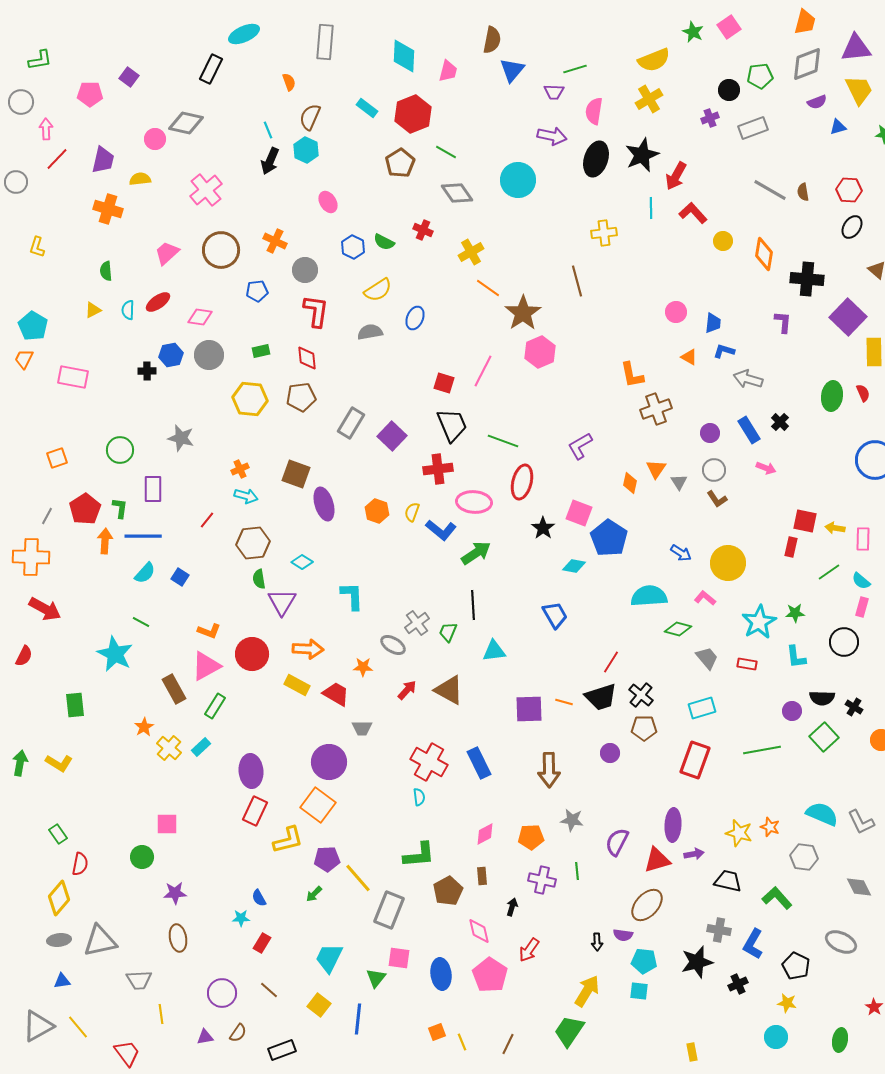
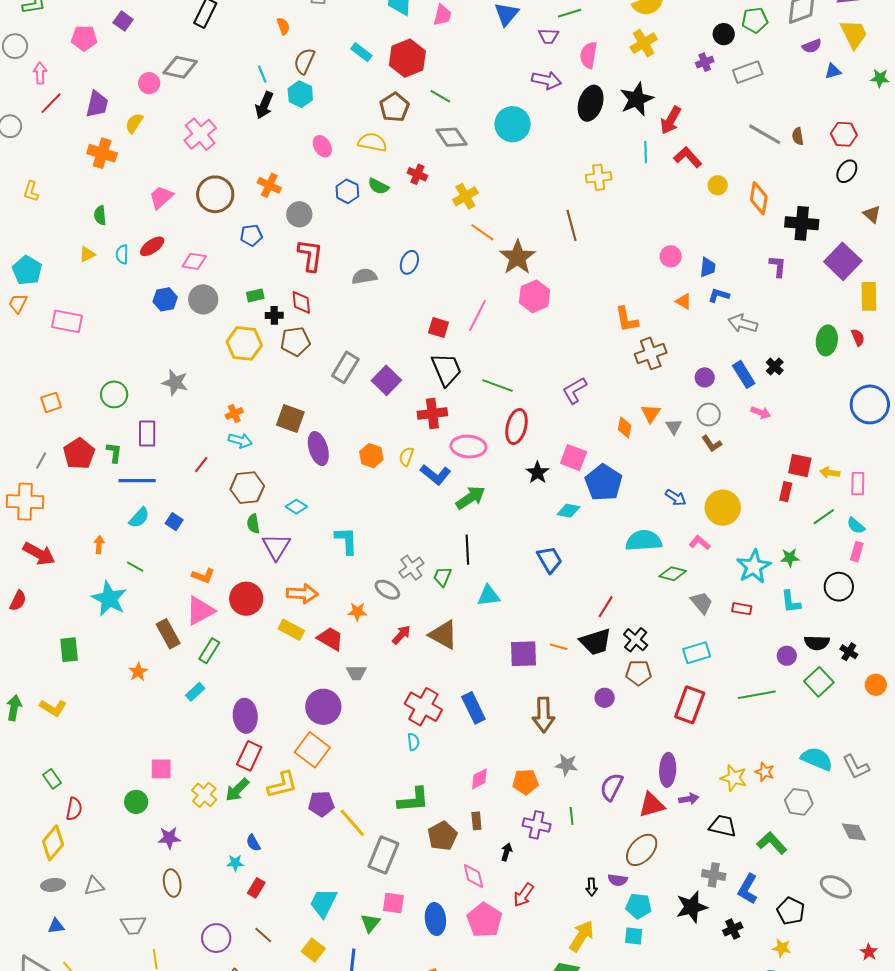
yellow semicircle: (140, 179) -> (134, 123), turned -50
yellow semicircle: (378, 290) -> (372, 142), moved, turned -136
black cross: (147, 371) -> (274, 315), moved
orange arrow: (105, 541) -> (99, 545), moved, size x0.7
yellow cross: (169, 748) -> (204, 795), moved
green arrow: (314, 894) -> (237, 790), moved, size x1.5
gray triangle: (100, 941) -> (94, 886), size x0.6

